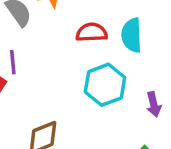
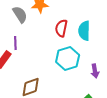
red semicircle: (92, 32) -> (61, 28), turned -78

